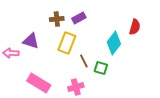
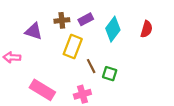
purple triangle: (31, 41) -> (34, 31), moved
cyan diamond: (114, 43) -> (113, 29), moved

